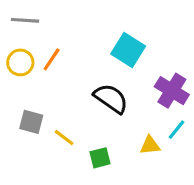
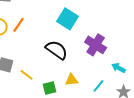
cyan line: (177, 130) -> (99, 86), moved
yellow triangle: (150, 145) -> (72, 80), moved

